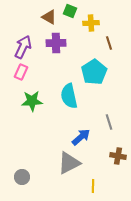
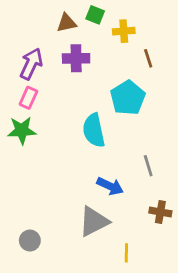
brown triangle: (49, 17) -> (67, 23), turned -42
green star: (32, 101) -> (22, 130), moved
blue arrow: (81, 137) -> (110, 186), turned 66

